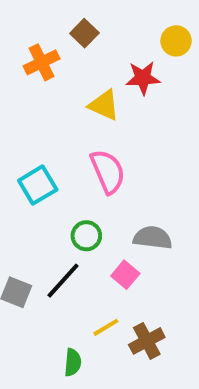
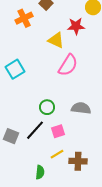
pink semicircle: (108, 171) -> (68, 65), moved, turned 55
cyan square: (38, 185) -> (15, 69), moved
pink square: (125, 275) -> (58, 131), moved, turned 32
brown cross: (147, 341) -> (78, 161), turned 30

